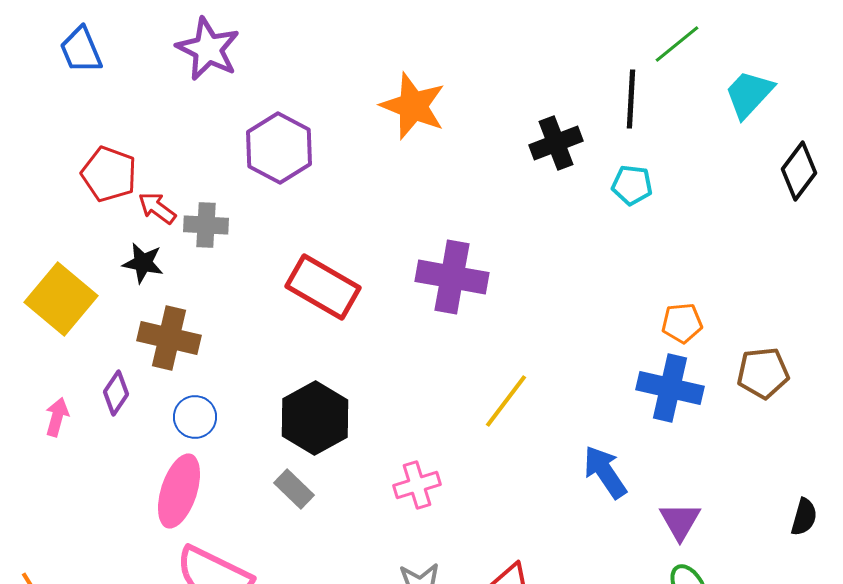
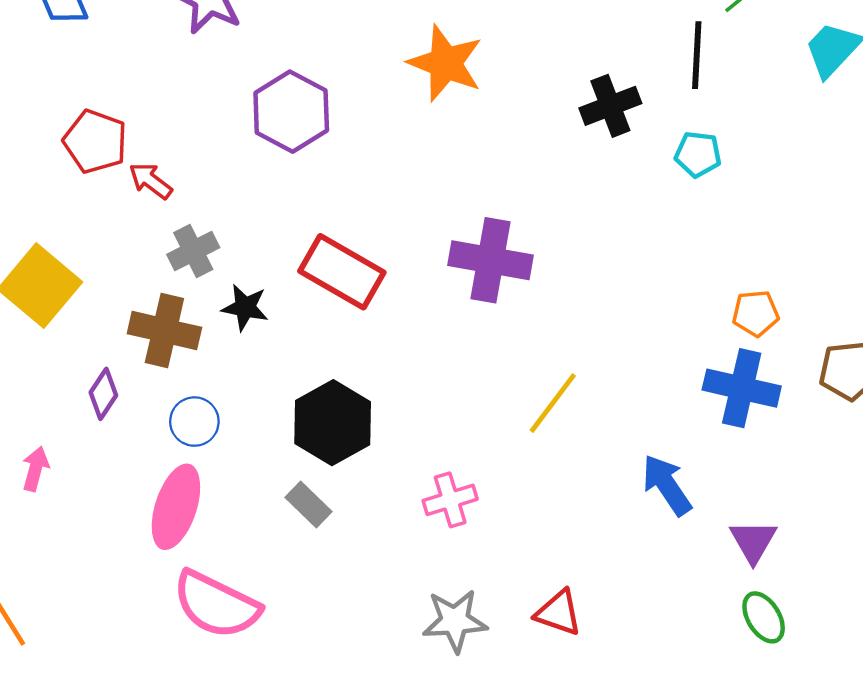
gray cross: (206, 225) -> (193, 251), moved, turned -30
black star: (143, 263) -> (245, 307), moved
pink arrow: (57, 417) -> (35, 469), moved

